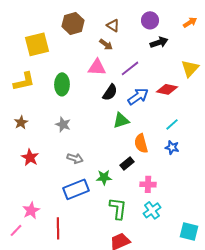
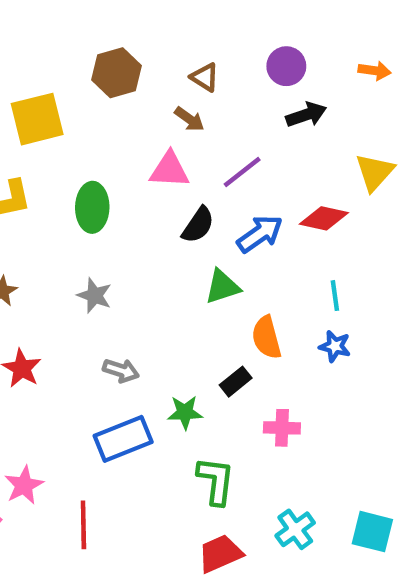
orange arrow: (190, 22) -> (375, 71), turned 40
cyan line: (172, 124) -> (335, 296), turned -56
cyan cross: (152, 210) -> (295, 529), moved

